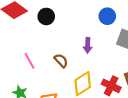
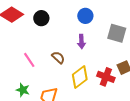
blue circle: (107, 16) -> (85, 16), moved

